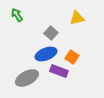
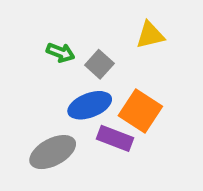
green arrow: (17, 15) -> (60, 53), moved, turned 144
orange square: (72, 57) -> (140, 111), size x1.5

